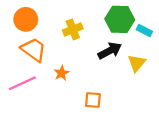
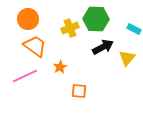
green hexagon: (120, 19) -> (96, 19), moved
orange square: (93, 100) -> (79, 91), moved

